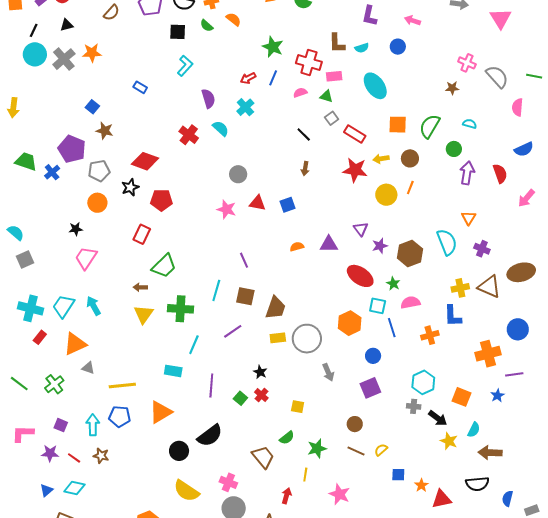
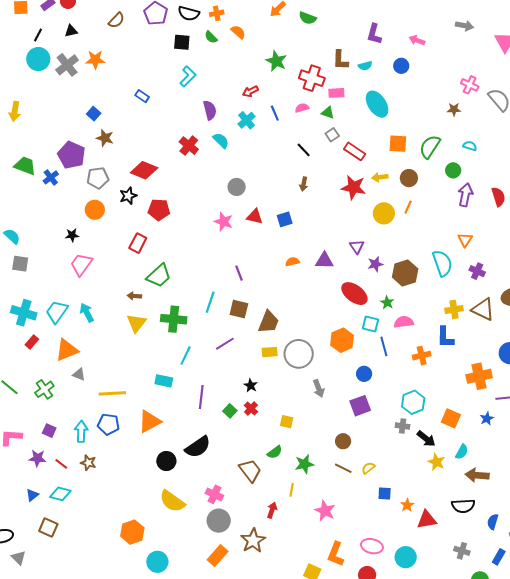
blue line: (273, 78) -> (275, 113), moved, turned -49
gray square: (25, 259) -> (20, 264), turned 30

